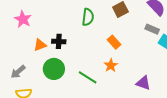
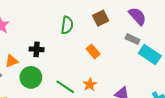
orange triangle: (40, 45) -> (12, 61), moved
orange star: (111, 65) -> (90, 84), moved

